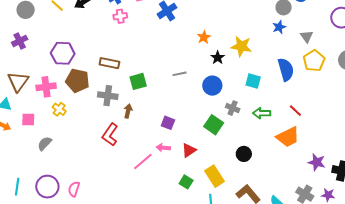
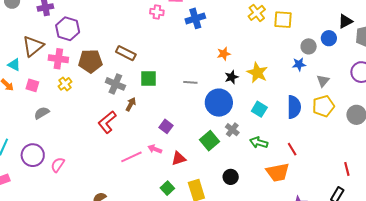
pink cross: (120, 16) -> (157, 12), moved
purple hexagon: (63, 53) -> (68, 29), moved
brown pentagon: (77, 81) -> (90, 61), turned -30
blue circle: (212, 86) -> (219, 103), size x1.4

